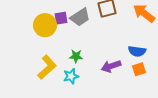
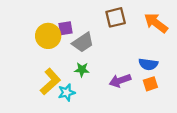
gray trapezoid: (80, 17) -> (83, 42), moved
cyan star: (71, 76) -> (67, 93), moved

